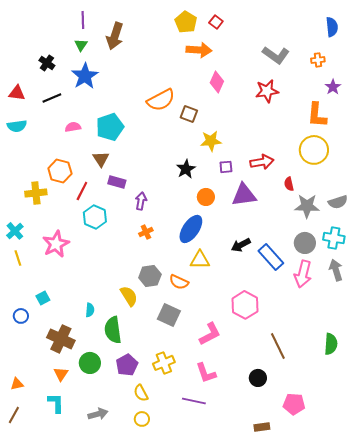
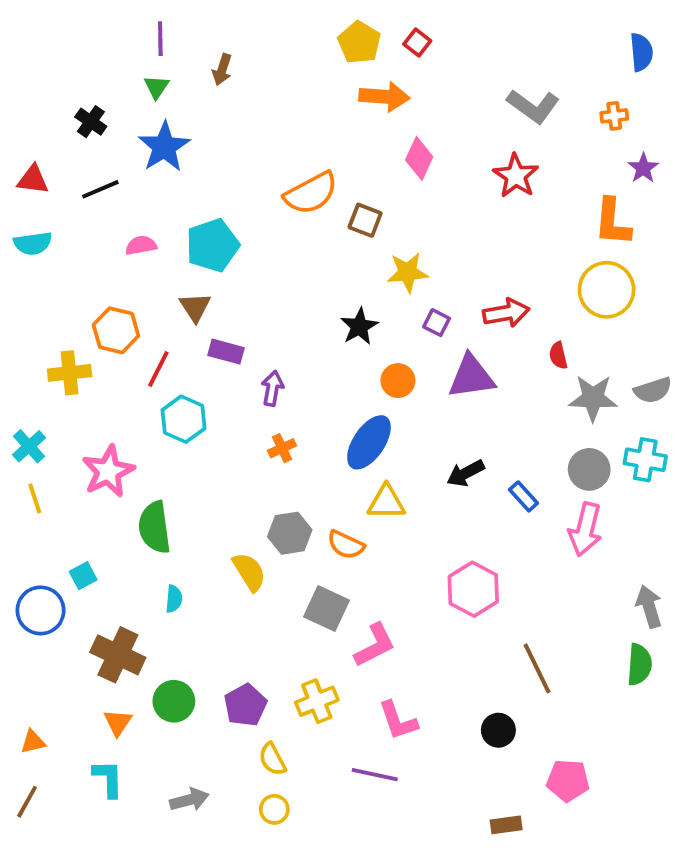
brown arrow: (115, 36) -> (222, 70), size x0.6
red star: (267, 91) -> (516, 176), turned -30
purple square: (226, 167) -> (437, 323), turned 32
blue rectangle: (271, 257) -> (523, 496), size x0.6
gray arrow: (336, 270) -> (649, 607), moved
blue circle: (21, 316) -> (41, 610), size x1.6
green semicircle: (113, 330) -> (155, 527), moved
pink L-shape: (210, 334) -> (375, 645), moved

